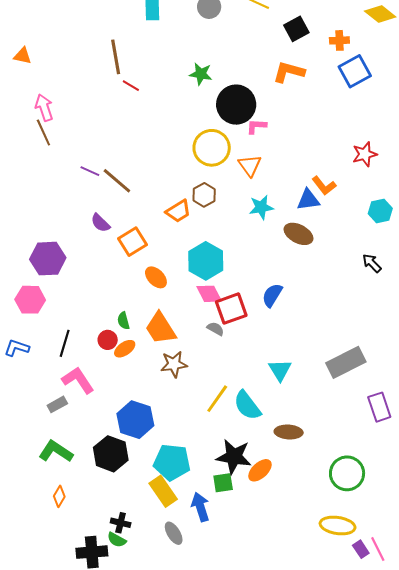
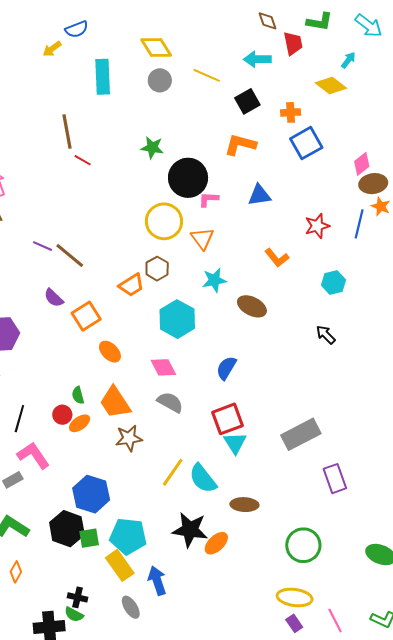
blue triangle: (308, 200) -> (259, 195), moved
cyan hexagon: (206, 261) -> (177, 319), moved
red square: (231, 309) -> (227, 419), moved
gray semicircle: (215, 329) -> (170, 402), size x1.5
green square: (223, 483) -> (89, 538), moved
purple rectangle: (361, 549) -> (294, 623), moved

